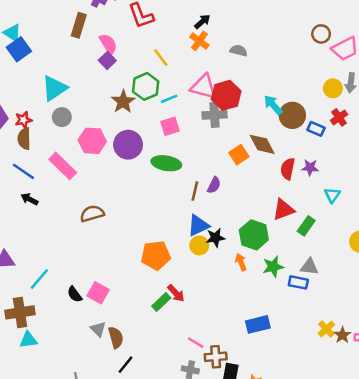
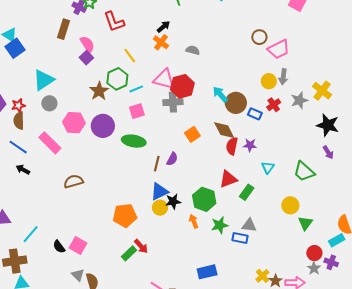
brown diamond: (262, 144) -> (224, 130), moved

